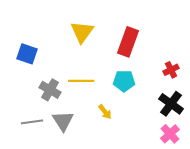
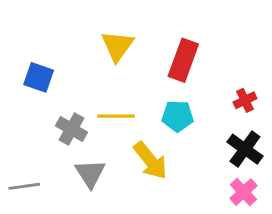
yellow arrow: (105, 112) -> (150, 161), size x1.8
gray line: (32, 122) -> (24, 186), moved

